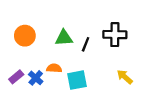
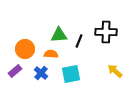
orange circle: (25, 36) -> (25, 49), moved
orange semicircle: (54, 68) -> (51, 54), moved
blue cross: (36, 78) -> (41, 73), moved

